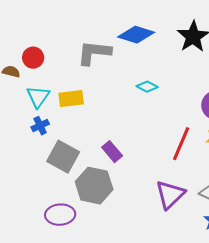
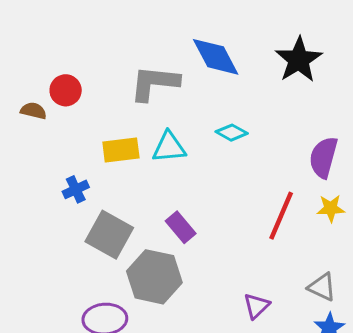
blue diamond: (136, 35) -> (216, 57), turned 45
cyan triangle: (38, 97) -> (169, 147), moved, turned 50
purple triangle: (170, 195) -> (256, 306), moved, size x0.6

